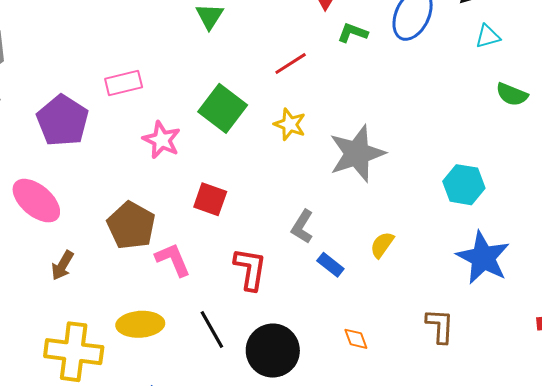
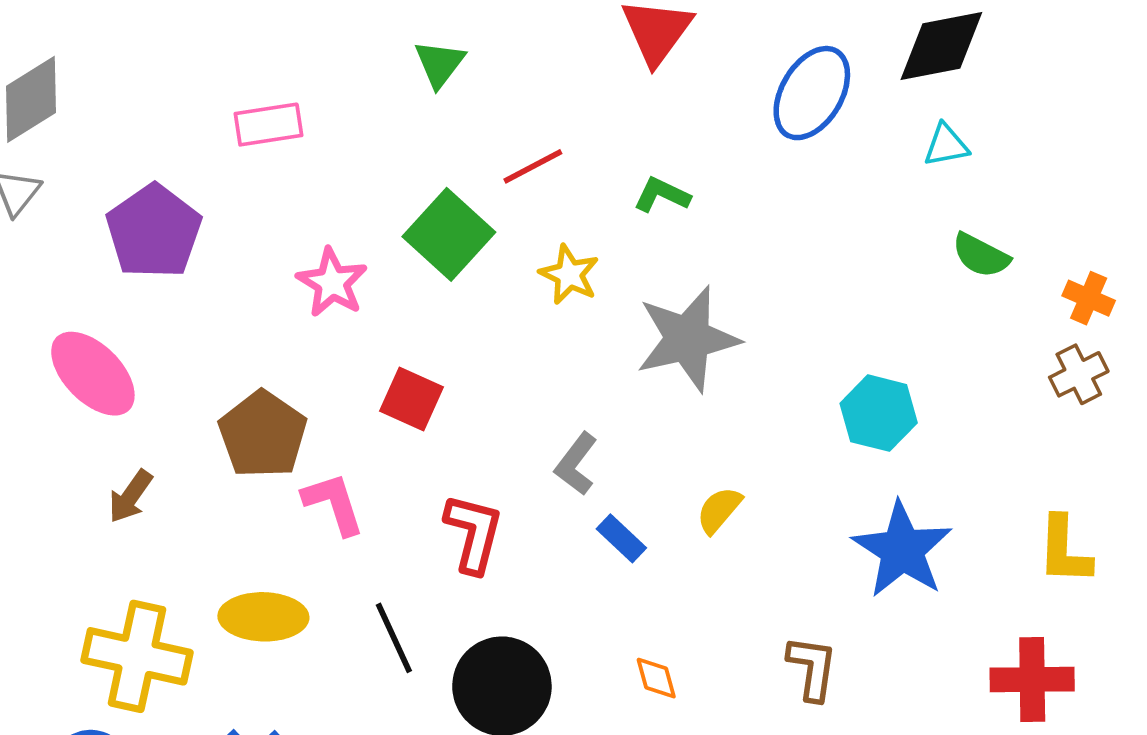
green L-shape: (353, 33) -> (662, 195), moved
red line: (291, 64) -> (533, 166), moved
pink rectangle: (124, 83) -> (268, 125), moved

